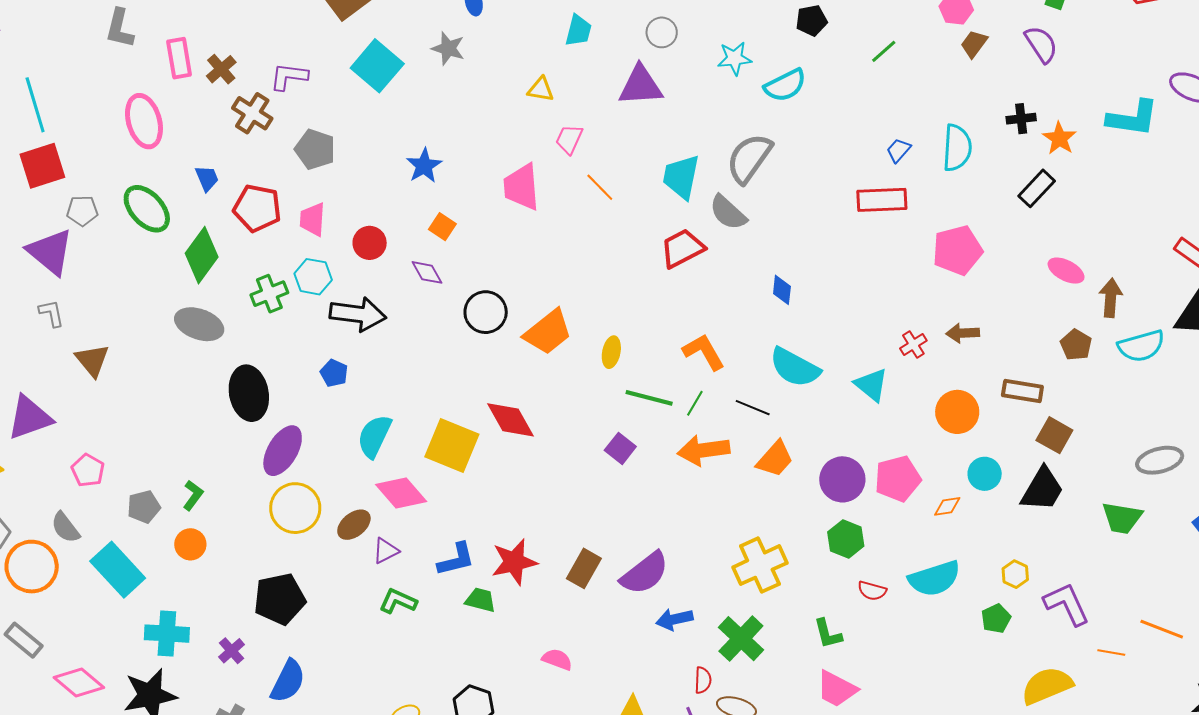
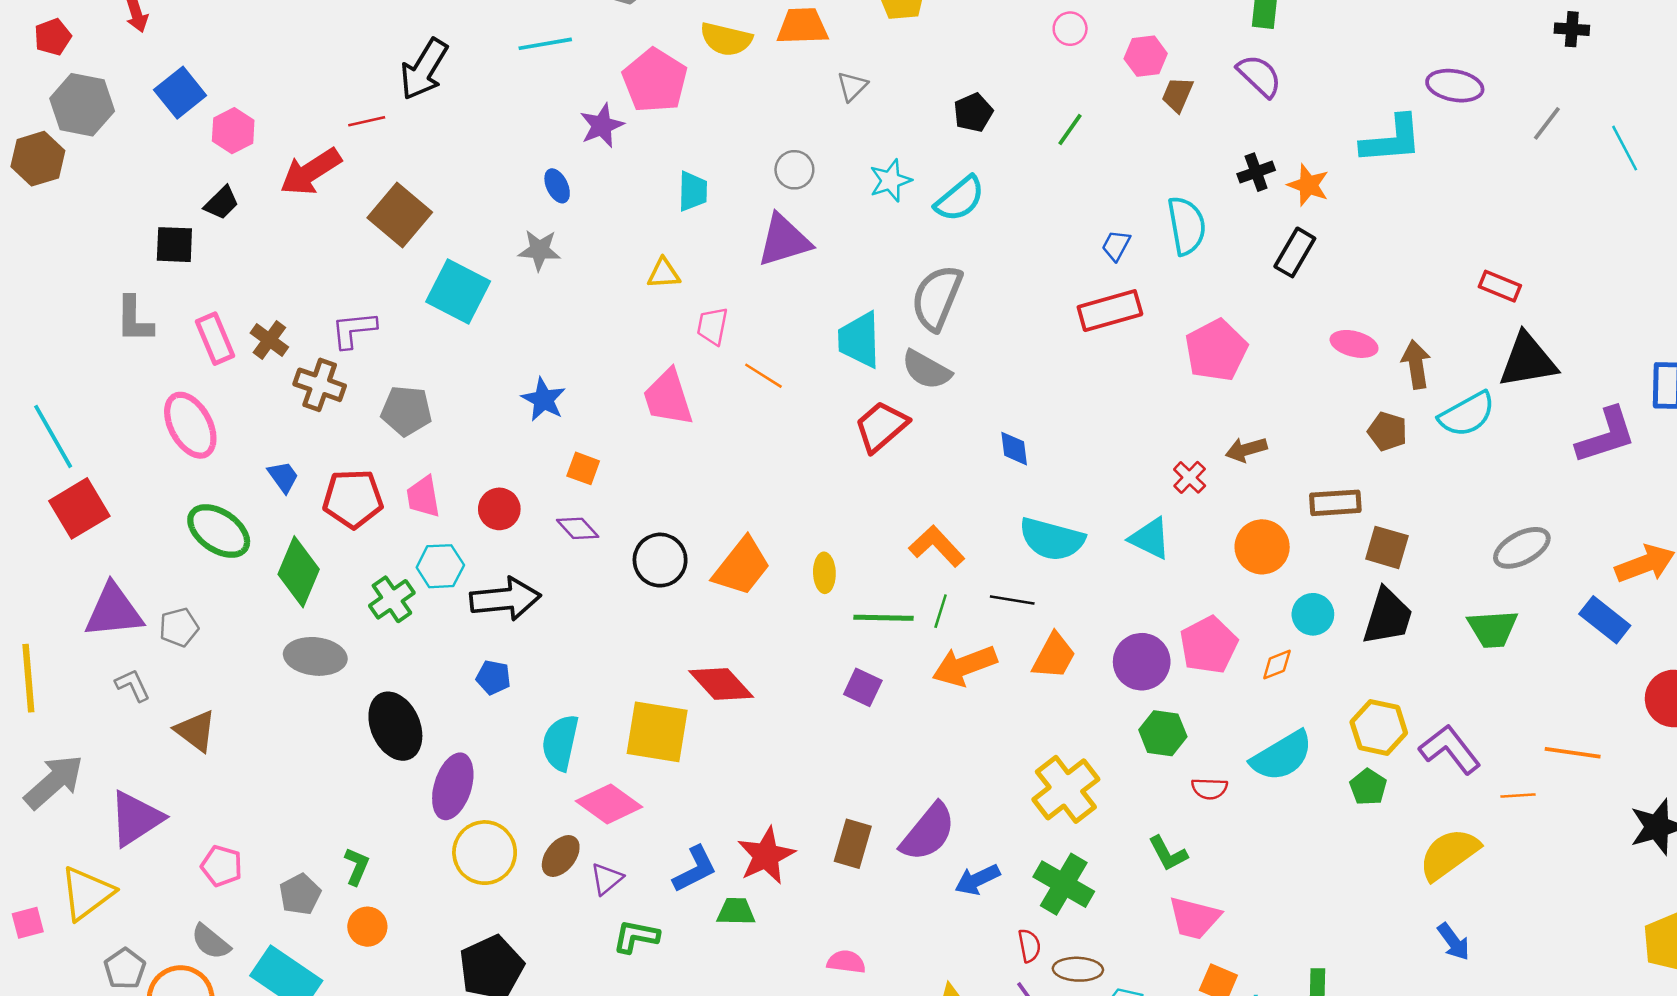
gray pentagon: (82, 211) -> (179, 627), moved
purple triangle: (50, 252) -> (114, 611), turned -32
yellow hexagon: (1015, 574) -> (1379, 728), size x1.6

